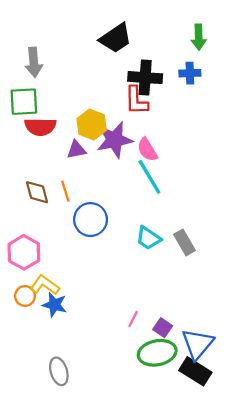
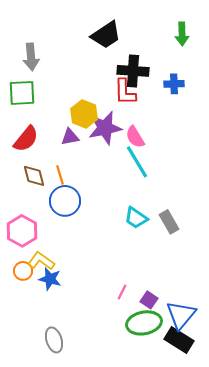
blue cross: (190, 73) -> (174, 84), moved
red semicircle: (40, 127) -> (26, 139), moved, turned -52
blue circle: (91, 220) -> (65, 201), moved

